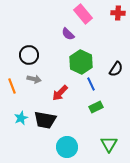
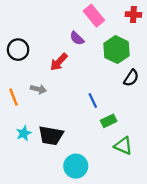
black circle: (29, 55) -> (18, 50), moved
green hexagon: (81, 62) -> (116, 50), moved
blue line: (91, 84) -> (93, 100), moved
red arrow: (60, 93) -> (59, 62), moved
green triangle: (109, 144) -> (123, 146), moved, turned -36

